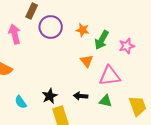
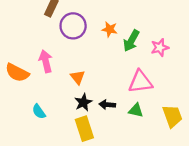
pink arrow: (15, 34) -> (46, 61), moved
orange triangle: (87, 61) -> (78, 77), moved
black star: (50, 96) -> (83, 102), moved

